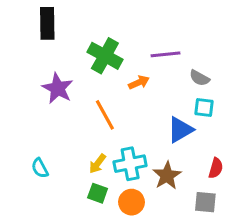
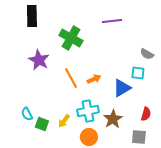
purple line: (165, 54) -> (112, 21), moved
gray semicircle: (199, 78) -> (147, 54), moved
orange arrow: (139, 82) -> (94, 79), moved
yellow arrow: (98, 164) -> (64, 121), moved
green square: (98, 193) -> (42, 124), moved

